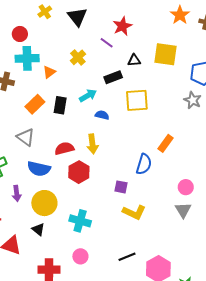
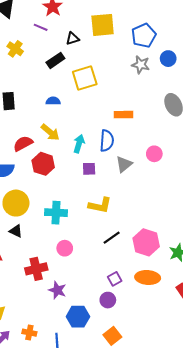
cyan arrow: (88, 96) -> (79, 144), moved, turned -30
orange rectangle: (165, 143) -> (124, 115), turned 66
yellow arrow: (92, 144) -> (50, 132), turned -30
gray triangle: (183, 210) -> (124, 164), moved, turned 36
yellow L-shape: (134, 212) -> (100, 205), moved

